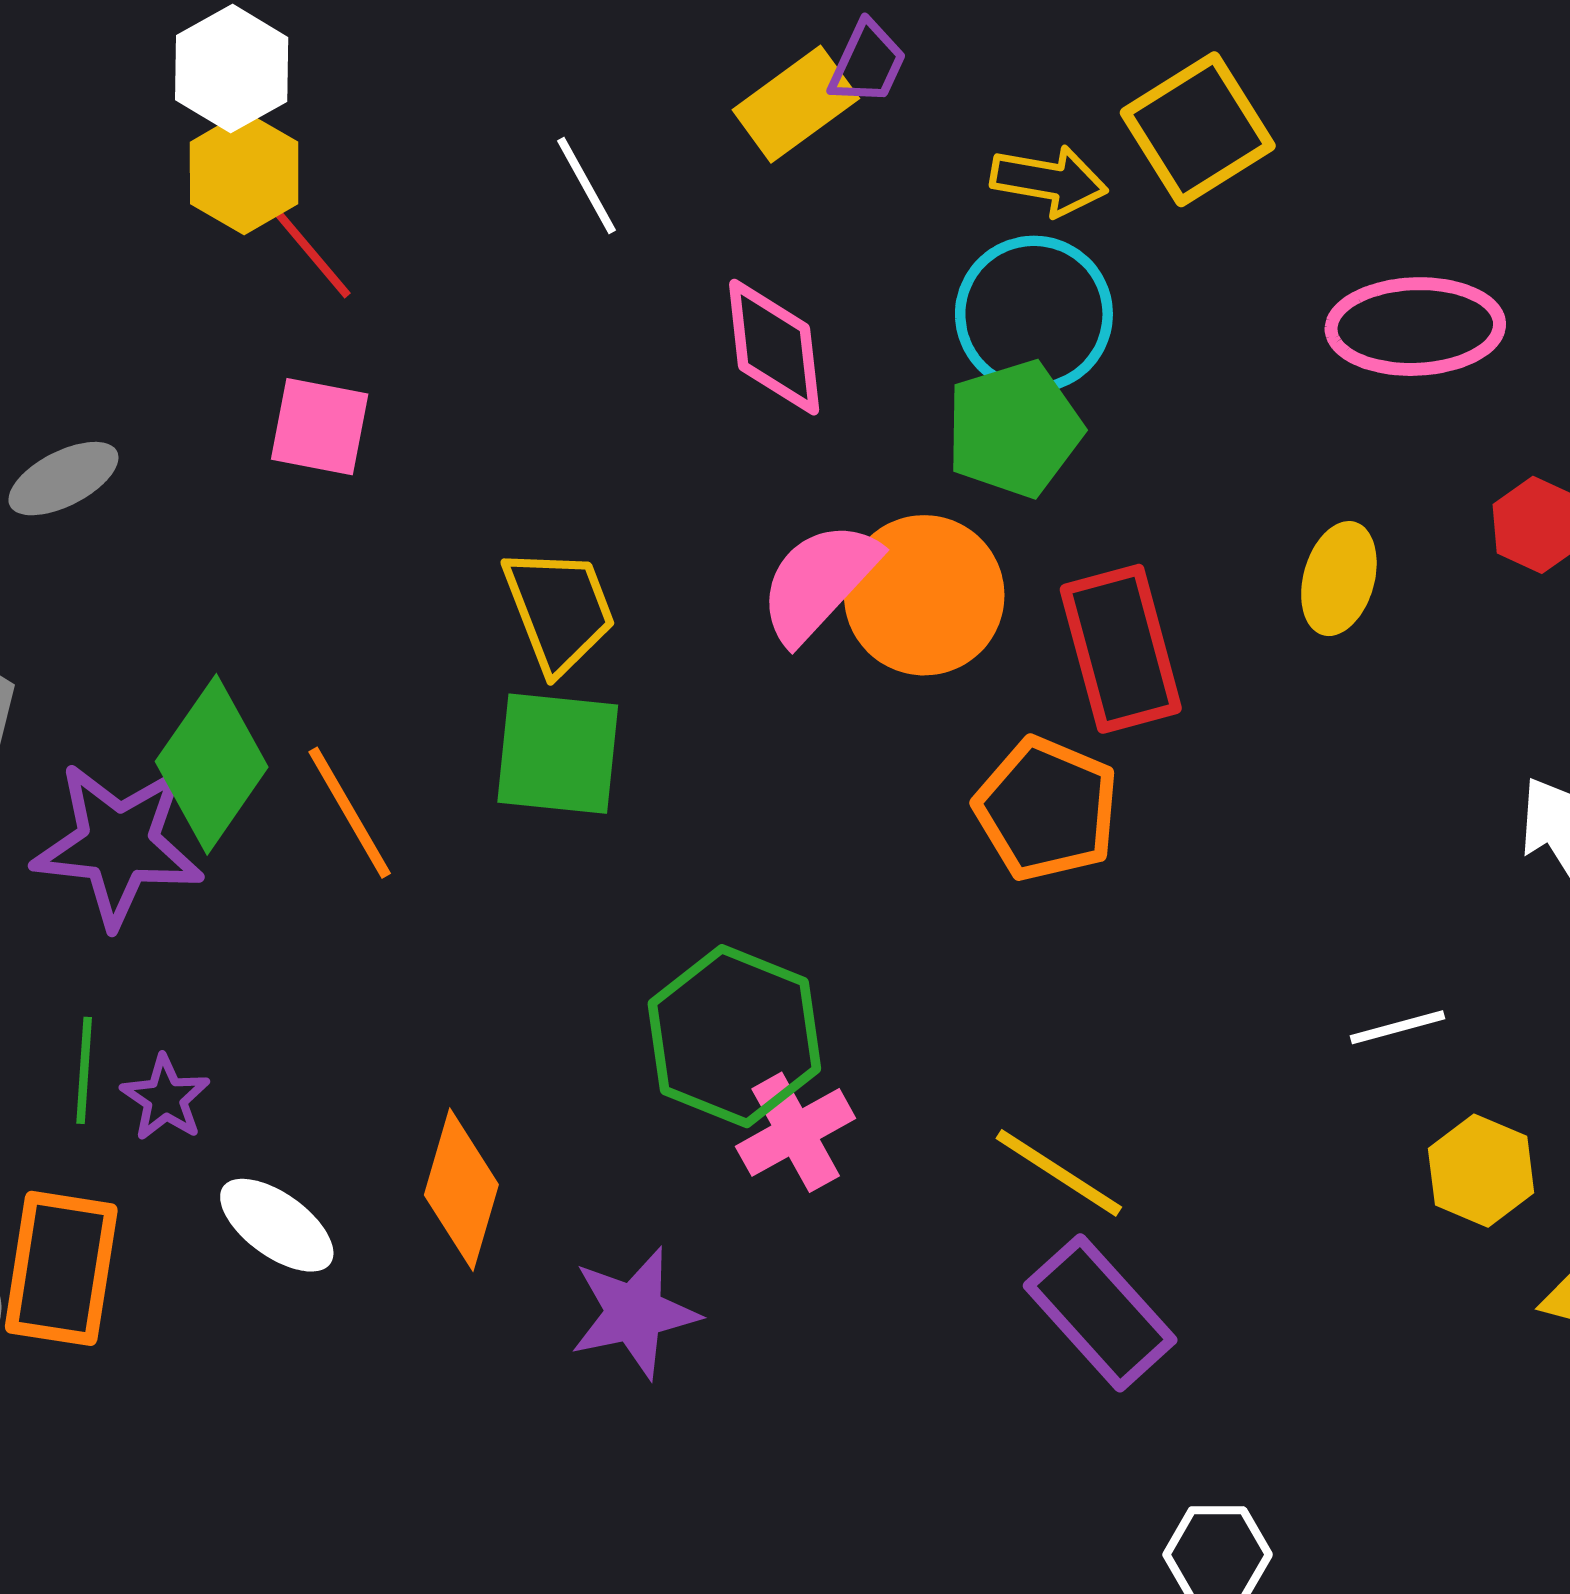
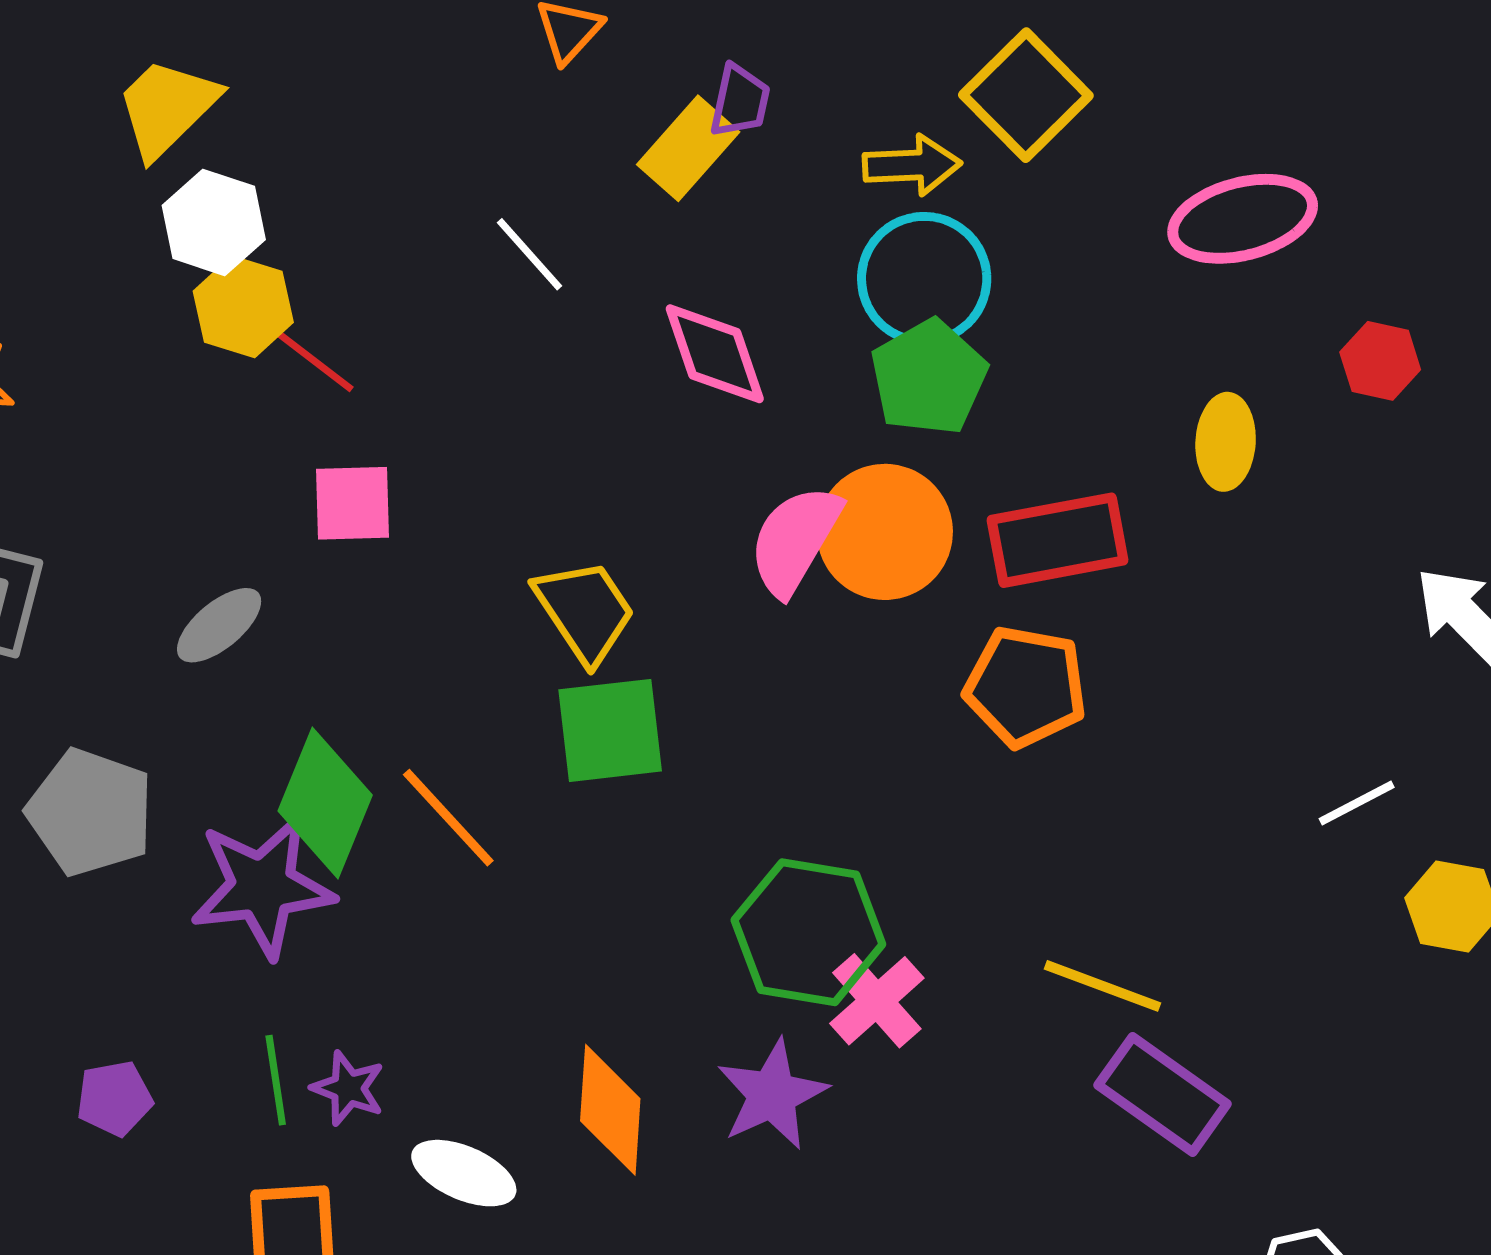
gray ellipse: (63, 479) -> (219, 625), moved
red rectangle: (1121, 649) -> (1058, 540), turned -73
purple star: (634, 1313) -> (772, 1095), moved

